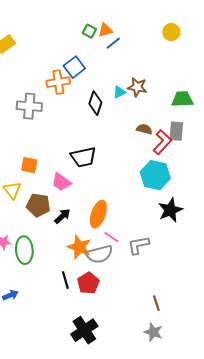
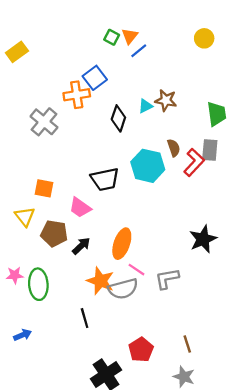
orange triangle: (105, 30) -> (130, 36), turned -35
green trapezoid: (182, 99) -> (217, 114), turned 85
gray cross: (29, 106) -> (44, 122), turned 35
brown semicircle: (144, 129) -> (174, 148), turned 56
cyan hexagon: (155, 175) -> (148, 166), moved
red pentagon: (88, 283) -> (141, 350), moved

